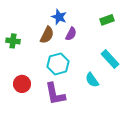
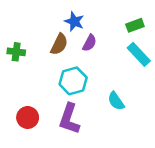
cyan rectangle: (110, 59) -> (139, 54), moved
red circle: (22, 84) -> (28, 118), moved
purple L-shape: (55, 94) -> (69, 119), turned 30

